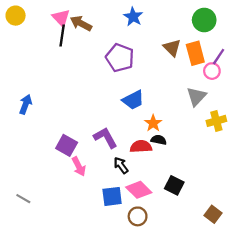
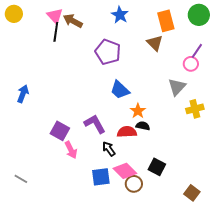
green circle: (204, 20) -> (199, 15), moved
orange rectangle: (195, 53) -> (166, 21), moved
blue trapezoid: (133, 100) -> (120, 90), turned 70
brown circle: (138, 216) -> (134, 184), moved

